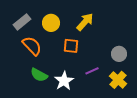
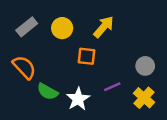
orange semicircle: (32, 46) -> (24, 67), moved

